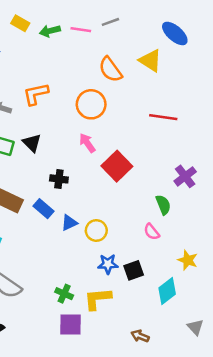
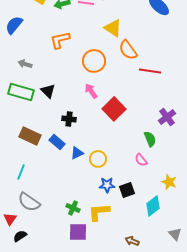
yellow triangle: (150, 61) -> (113, 28), moved
orange semicircle: (110, 70) -> (128, 50), moved
orange L-shape: (36, 94) -> (60, 40), moved

